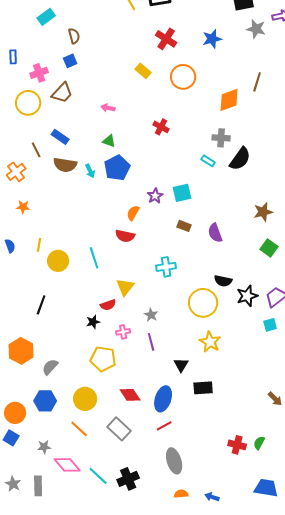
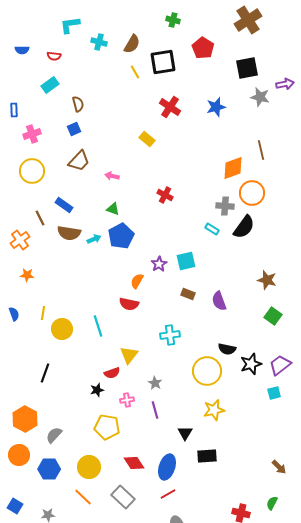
blue rectangle: (13, 57) -> (14, 110), moved
pink cross: (39, 73) -> (32, 134), moved
orange circle: (183, 77) -> (252, 193), moved
brown line: (257, 82) -> (261, 150), turned -30
brown trapezoid: (62, 93) -> (79, 161), moved
cyan arrow: (90, 171) -> (94, 239), turned -88
brown star: (263, 212) -> (267, 280), turned 30
yellow star: (210, 342) -> (214, 410), turned 30
orange circle: (15, 413) -> (19, 455), moved
green semicircle: (259, 443) -> (272, 503), moved

